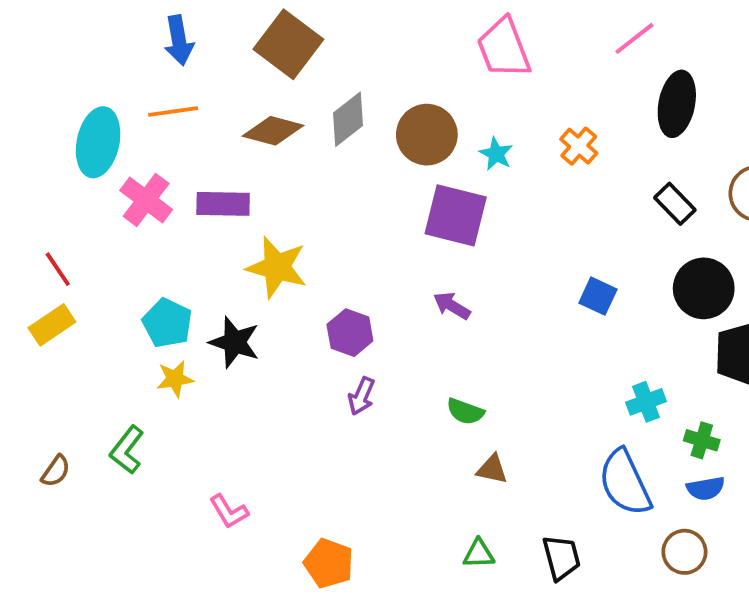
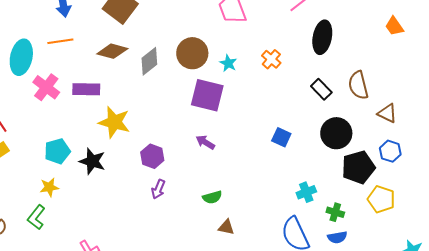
gray diamond: (348, 119) -> (149, 61), moved
cyan pentagon: (167, 323) -> (57, 151), turned 30
yellow star: (175, 379) -> (49, 187), moved
green semicircle: (465, 411) -> (212, 197), turned -36

